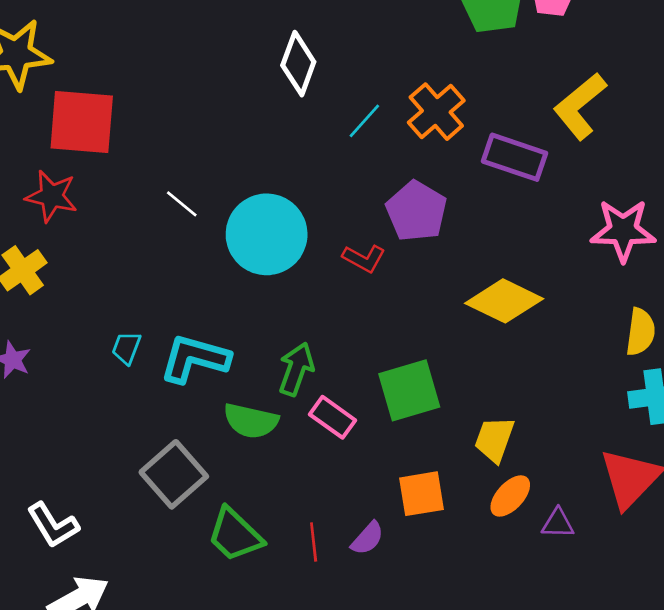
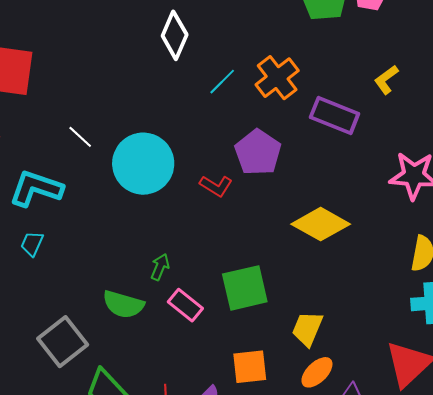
yellow L-shape: (580, 106) -> (386, 80), size x0.6
cyan L-shape: (195, 359) -> (36, 189), moved
green arrow: (296, 369) -> (160, 267), size x0.7

